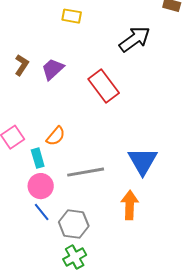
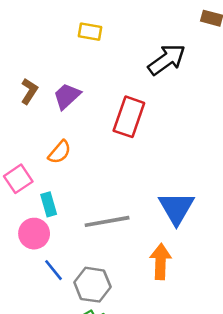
red rectangle: (104, 86) -> (129, 117), turned 56
orange semicircle: (56, 136) -> (60, 152), moved
pink circle: (41, 186) -> (34, 234), moved

